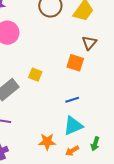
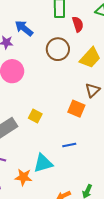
cyan triangle: (73, 126) -> (43, 163), moved
orange star: (47, 142) -> (23, 177), moved

